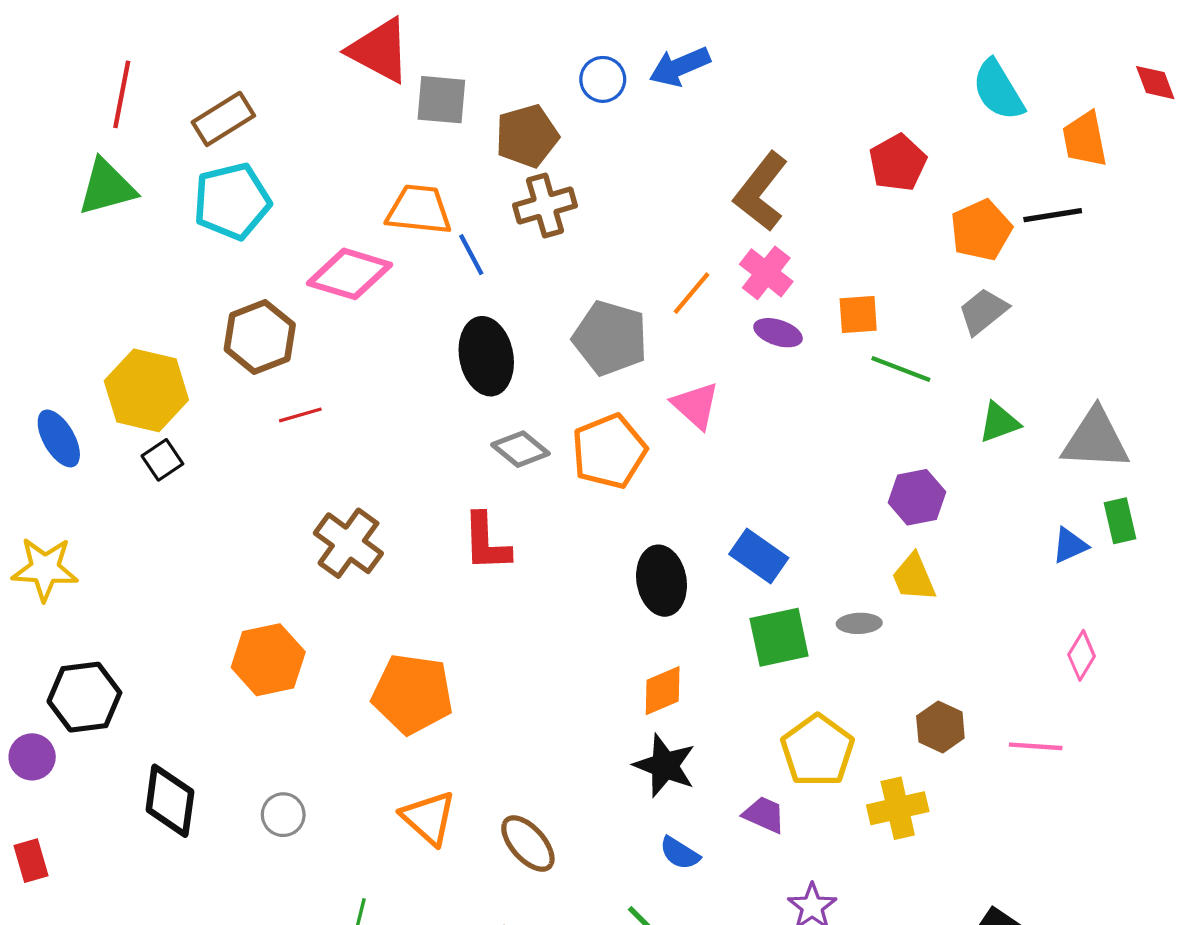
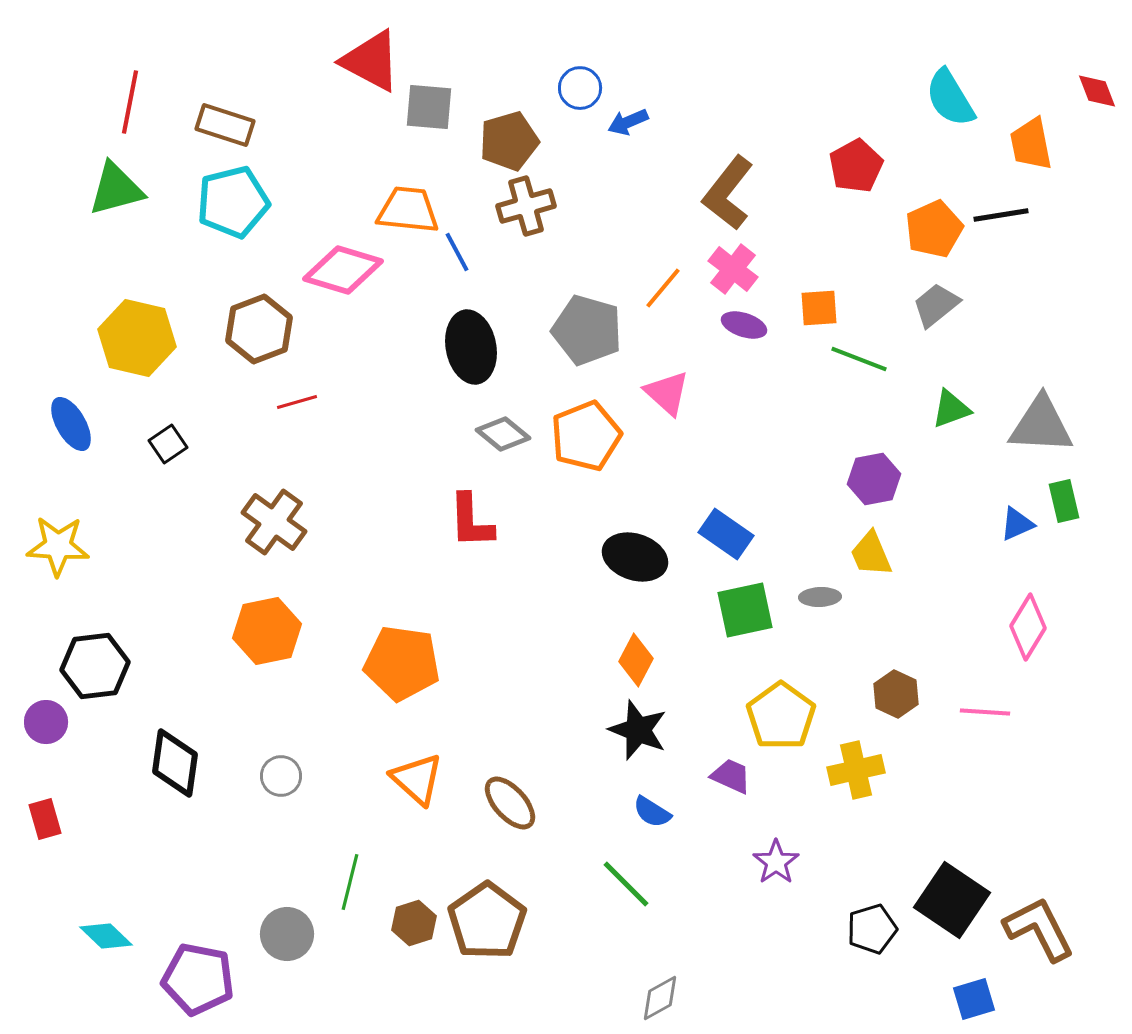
blue arrow: (680, 67) -> (628, 122), moved, size x0.7
brown rectangle: (223, 119) -> (225, 125), turned 50
yellow hexagon: (146, 390) -> (137, 338), moved
brown cross: (348, 543) -> (274, 522), moved
black ellipse: (662, 581) -> (635, 557), turned -62
pink diamond: (1082, 655) -> (1028, 627), size x1.4
orange diamond: (663, 691) -> (636, 660), turned -39

